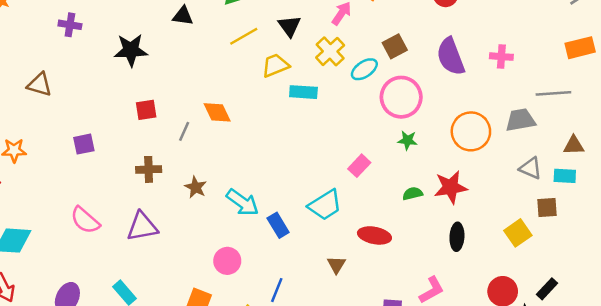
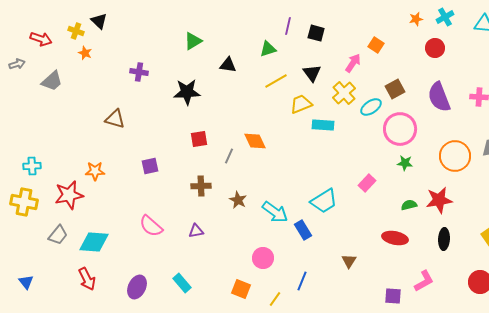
cyan trapezoid: (325, 205) -> (324, 201), moved
purple triangle: (142, 227) -> (196, 231), size x0.6
red ellipse: (374, 235) -> (395, 238), moved

